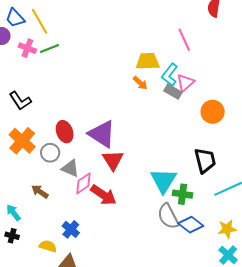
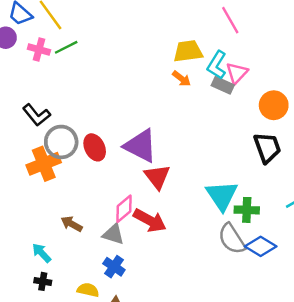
orange cross: (22, 141) -> (44, 164), turned 32
gray circle: (50, 153) -> (61, 142), moved, size x1.4
black trapezoid: (205, 160) -> (267, 148), moved
gray triangle: (70, 168) -> (113, 234), moved

